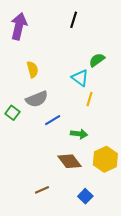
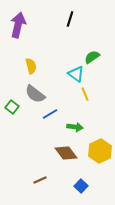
gray semicircle: (37, 99) -> (35, 94), turned 60
yellow line: (90, 99) -> (85, 94), turned -40

